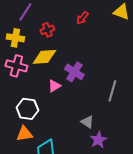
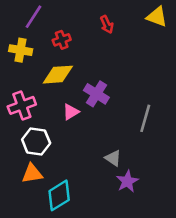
red arrow: (82, 18) -> (107, 24), turned -64
pink cross: (16, 66) -> (22, 105), moved, turned -35

